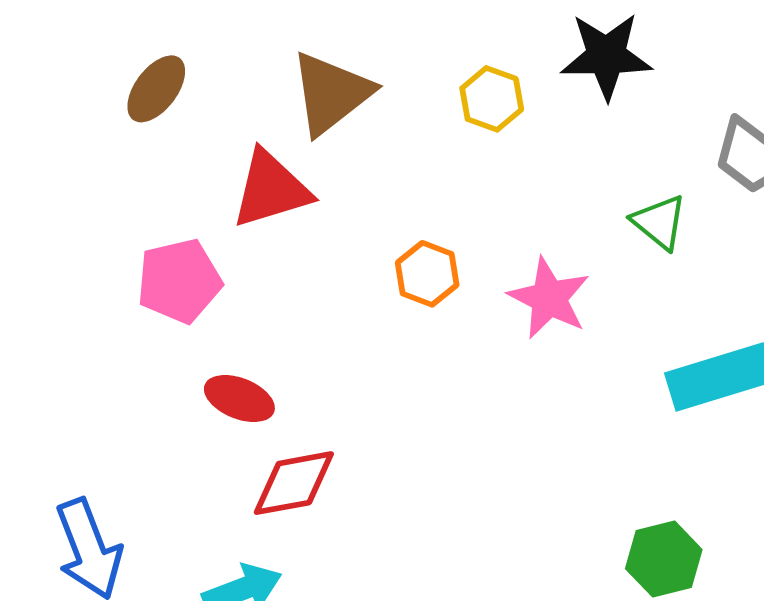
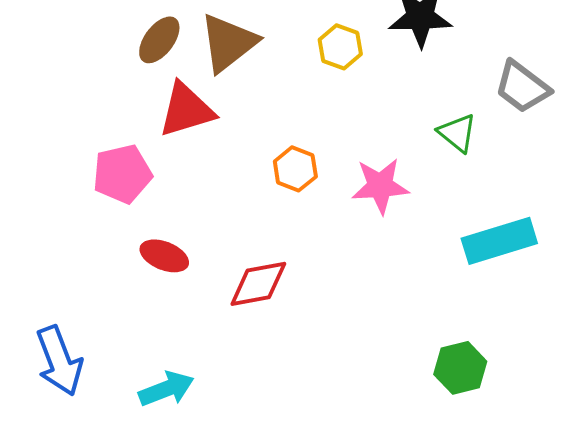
brown ellipse: (156, 89) -> (159, 40), moved
pink star: (549, 298) -> (380, 186), turned -30
red diamond: (294, 483) -> (258, 284), moved

